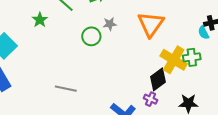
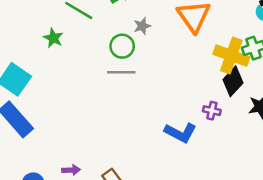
black diamond: (158, 79) -> (233, 81), moved
gray line: (66, 89) -> (121, 72), moved

